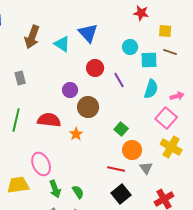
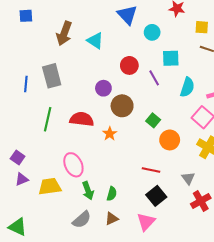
blue triangle: (88, 33) -> (127, 15), moved
cyan circle: (130, 47) -> (152, 32), moved
cyan square: (149, 60) -> (171, 58), moved
gray rectangle: (20, 78) -> (52, 76), size x1.6
green square: (121, 129) -> (153, 120), moved
orange circle: (132, 150) -> (170, 140), moved
gray triangle: (146, 168) -> (188, 178), moved
green semicircle: (78, 192) -> (112, 194), turned 48

